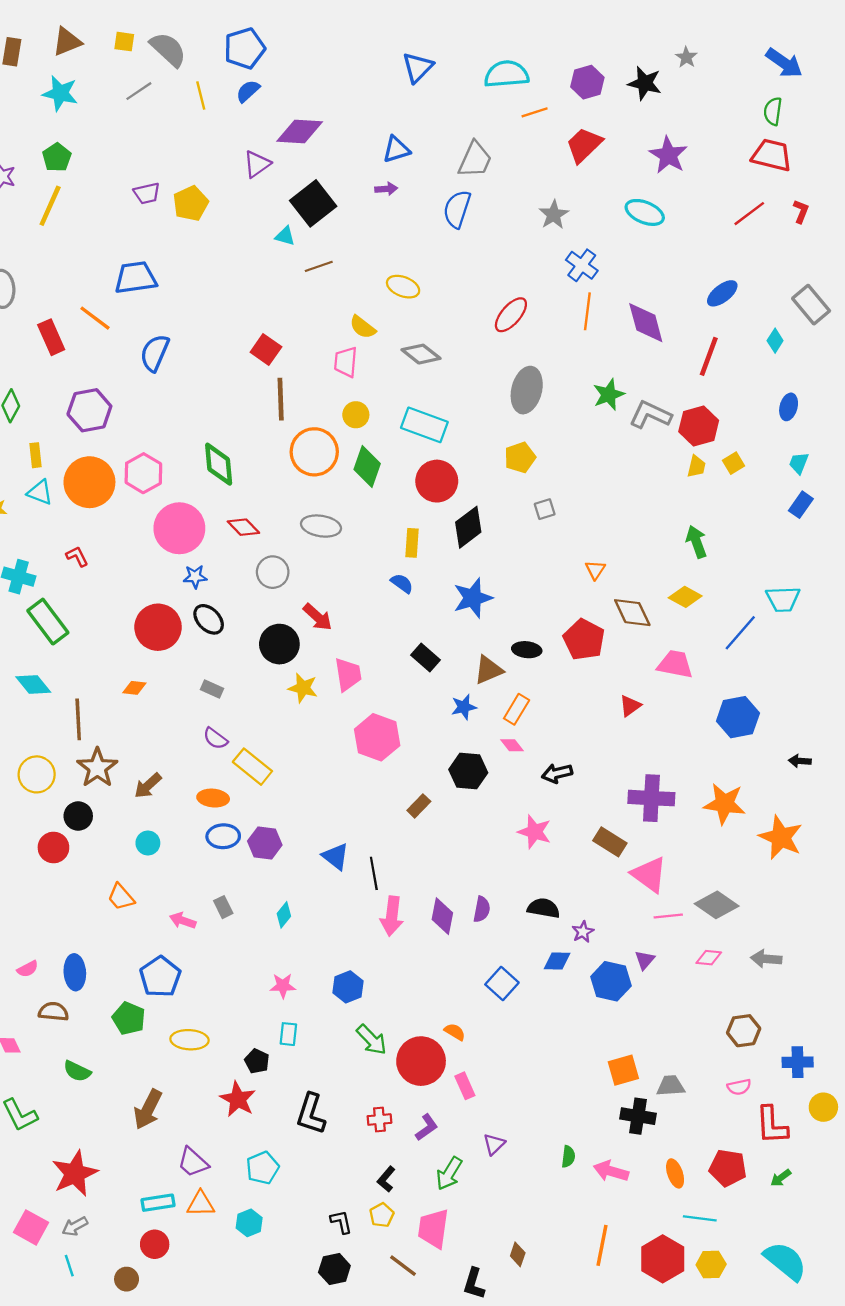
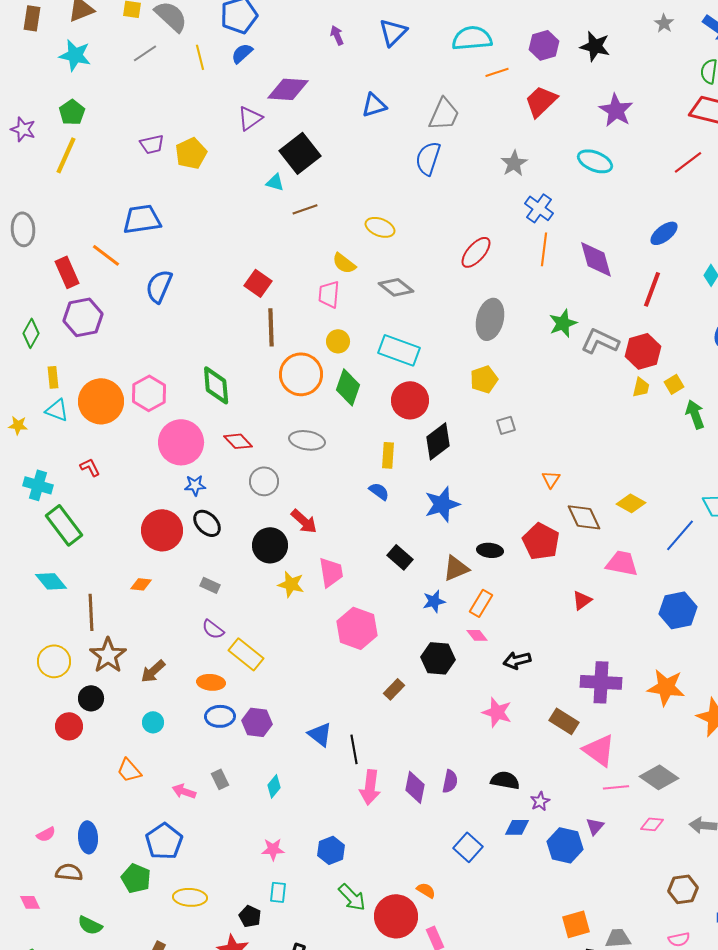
gray star: (686, 57) -> (664, 23), moved
purple arrow: (386, 189) -> (337, 35), moved, turned -108
purple hexagon: (89, 410) -> (83, 317), moved
green arrow: (696, 542) -> (695, 414), moved

